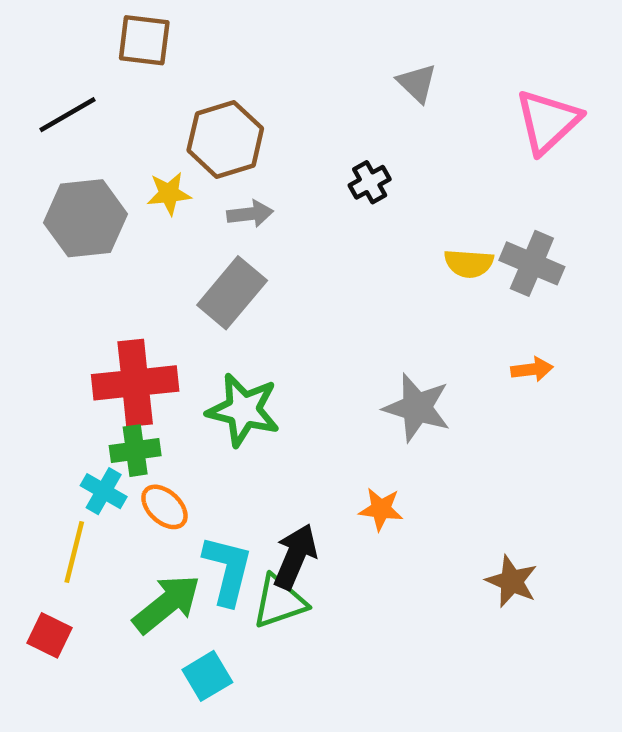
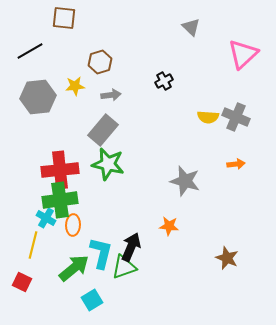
gray triangle: (417, 83) -> (191, 27), moved
brown hexagon: (225, 139) -> (100, 62), size x0.7
green star: (243, 410) -> (108, 164), moved
green cross: (135, 451) -> (60, 200), size x1.6
orange ellipse: (164, 507) -> (73, 225), turned 50

